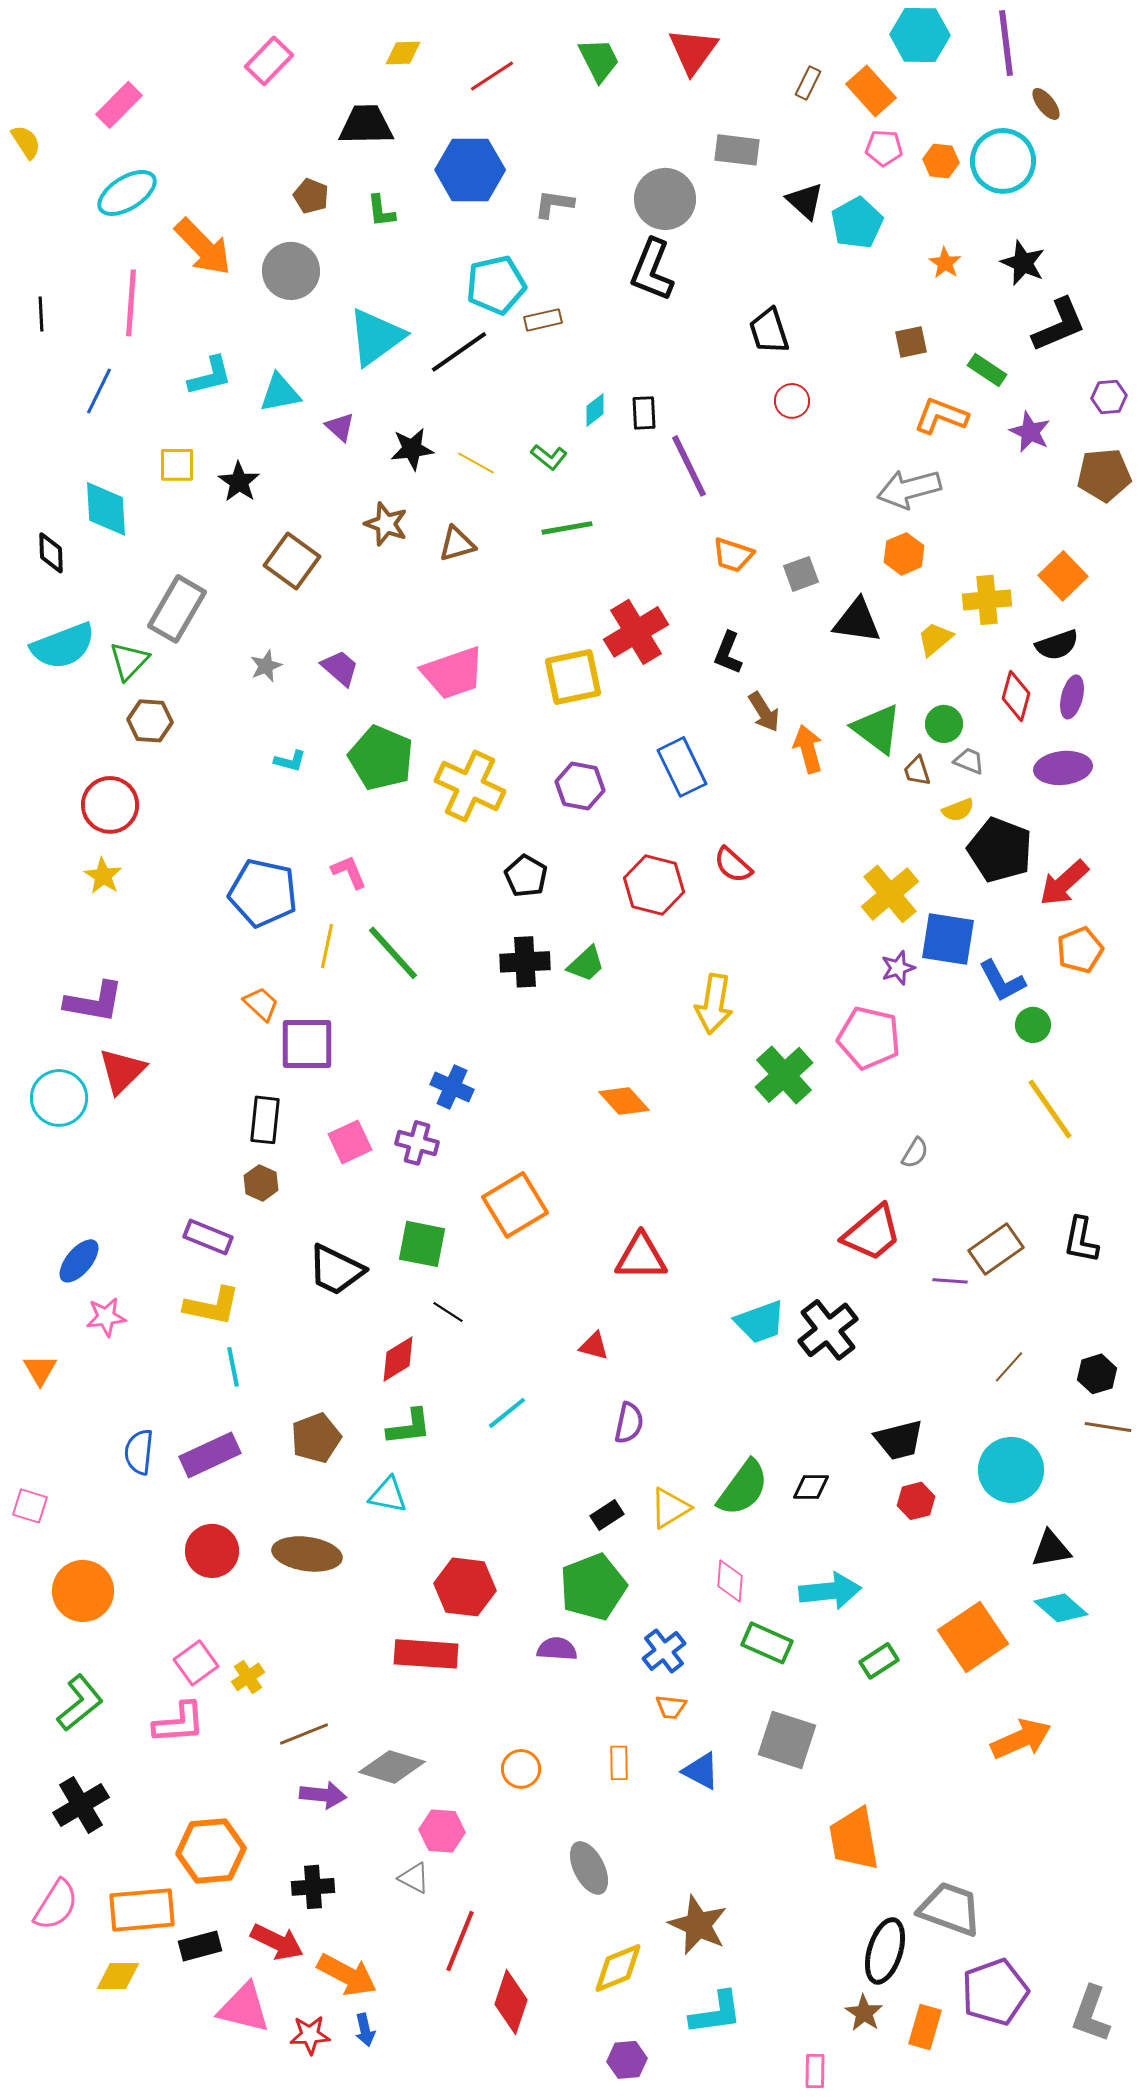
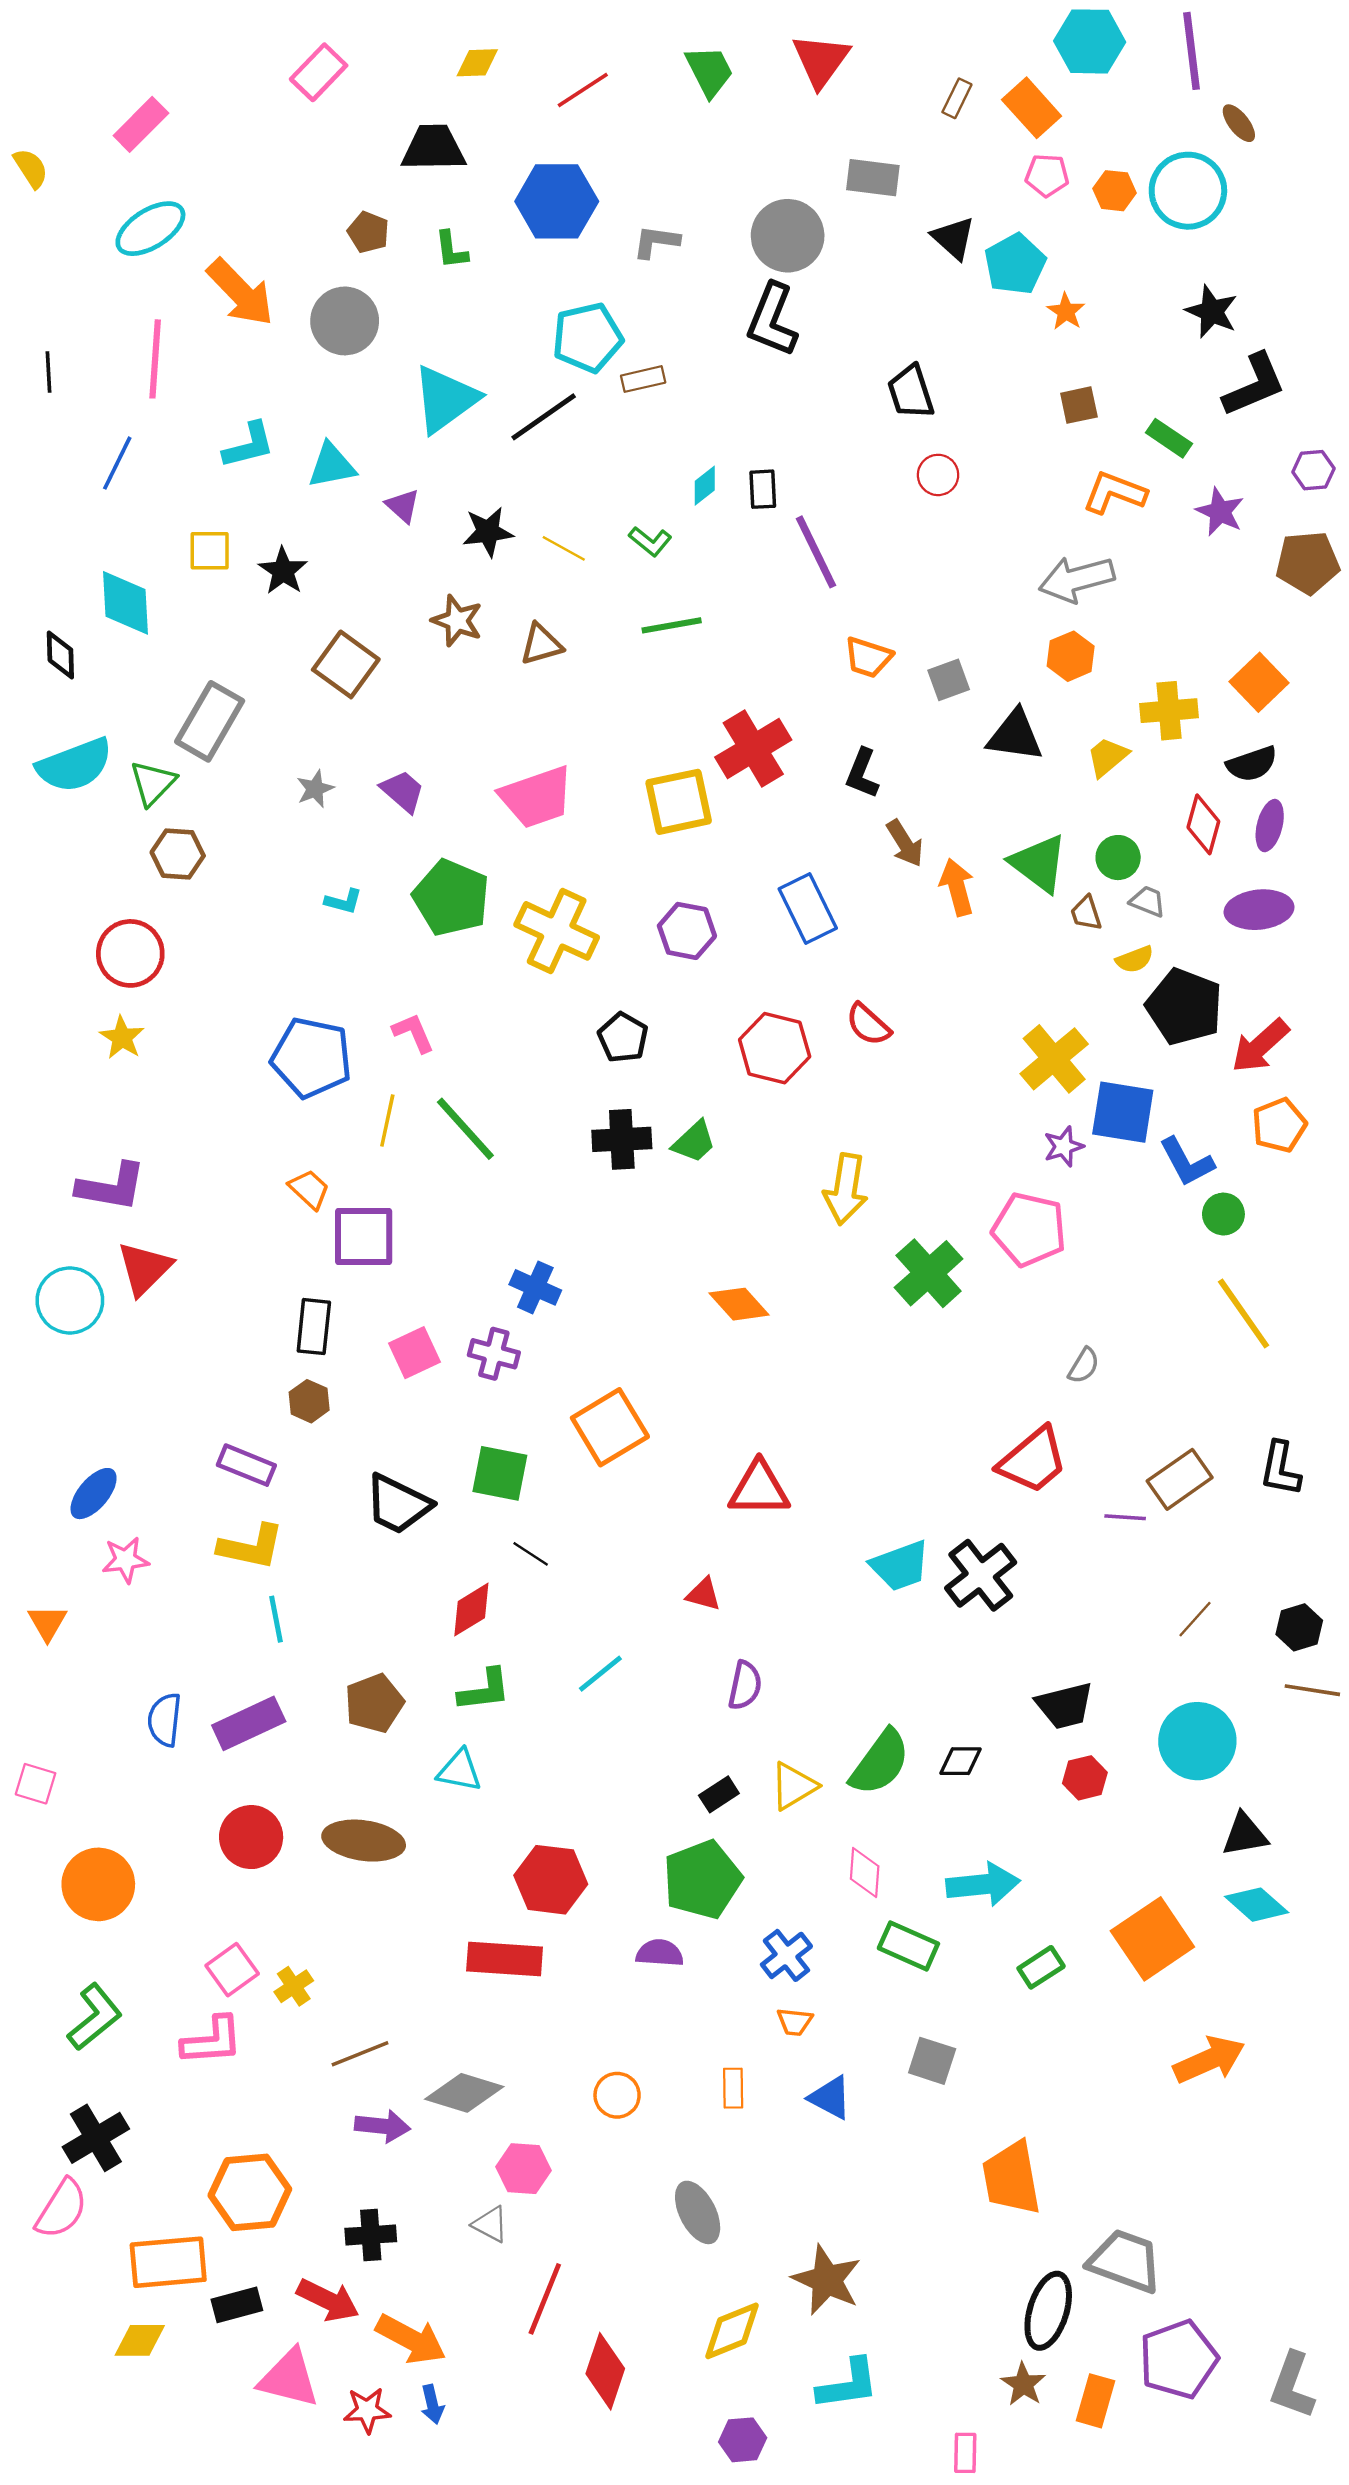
orange star: (945, 263) -> (1066, 312), moved
gray square: (787, 1740) -> (932, 2061), size x0.7
pink semicircle: (56, 1905) -> (62, 2209), moved

